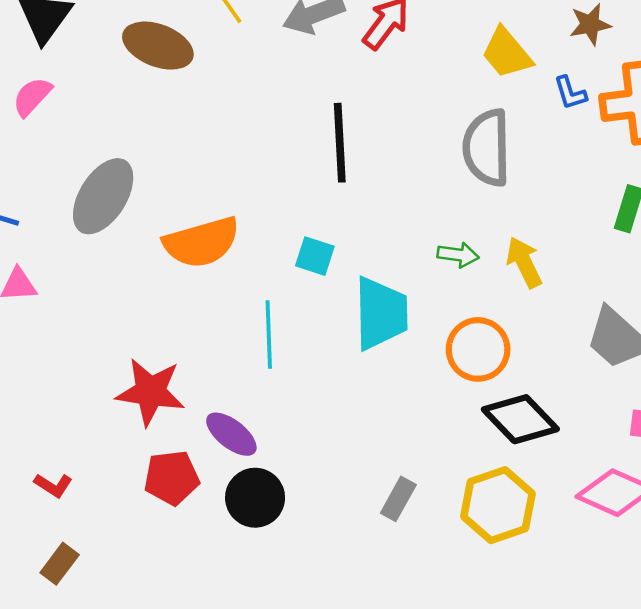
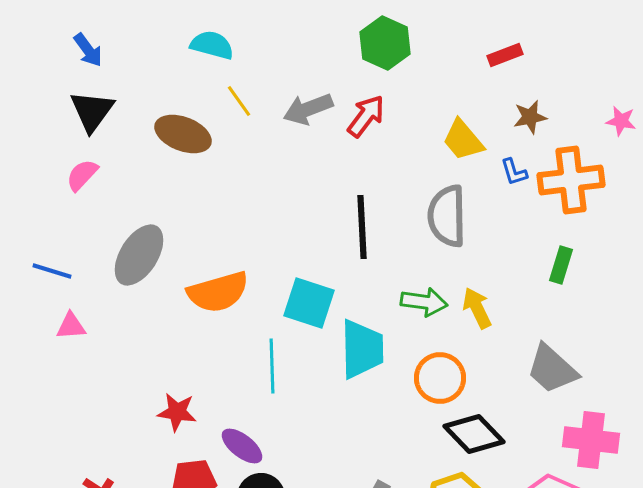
black line: (340, 143) -> (362, 227), moved
green arrow: (458, 255) -> (424, 302), size x1.4
cyan square: (315, 256) -> (309, 303), size x1.6
red star: (150, 392) -> (177, 412), size x0.7

